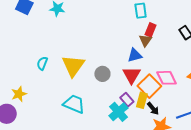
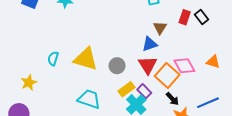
red rectangle: (151, 30) -> (185, 17), moved
yellow triangle: (73, 66) -> (86, 59), turned -45
yellow star: (19, 94) -> (29, 83), moved
yellow rectangle: (142, 100) -> (126, 89), moved, turned 42

